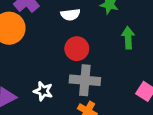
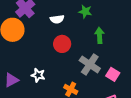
gray cross: (85, 80) -> (90, 64), moved, turned 30

